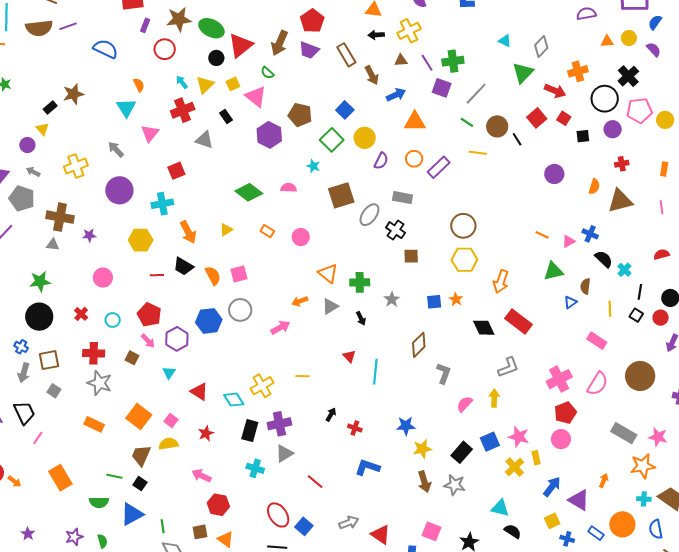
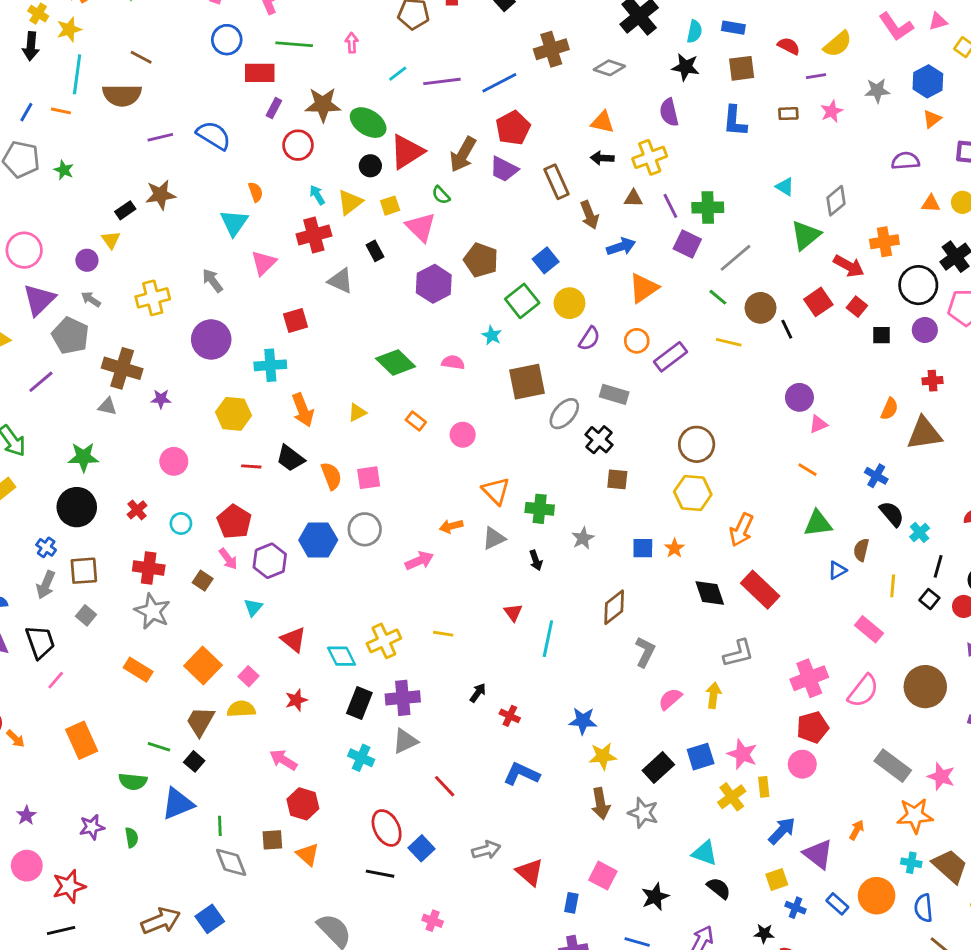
purple line: (68, 26) -> (160, 137), moved
orange triangle: (415, 122) -> (644, 288), turned -40
purple circle: (554, 174) -> (799, 397), moved
pink triangle: (569, 241) -> (818, 424), moved

